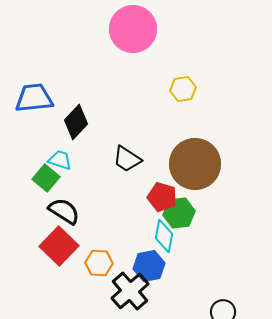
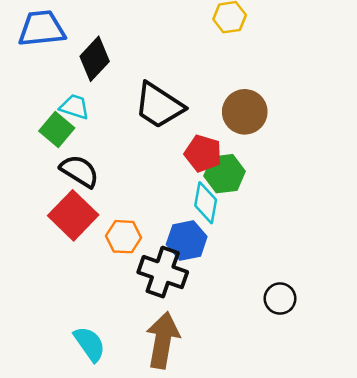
black trapezoid: (127, 159) -> (159, 106), size x1.4
brown circle: (195, 164) -> (245, 112), size x0.7
black cross: (130, 291) -> (163, 272), turned -30

